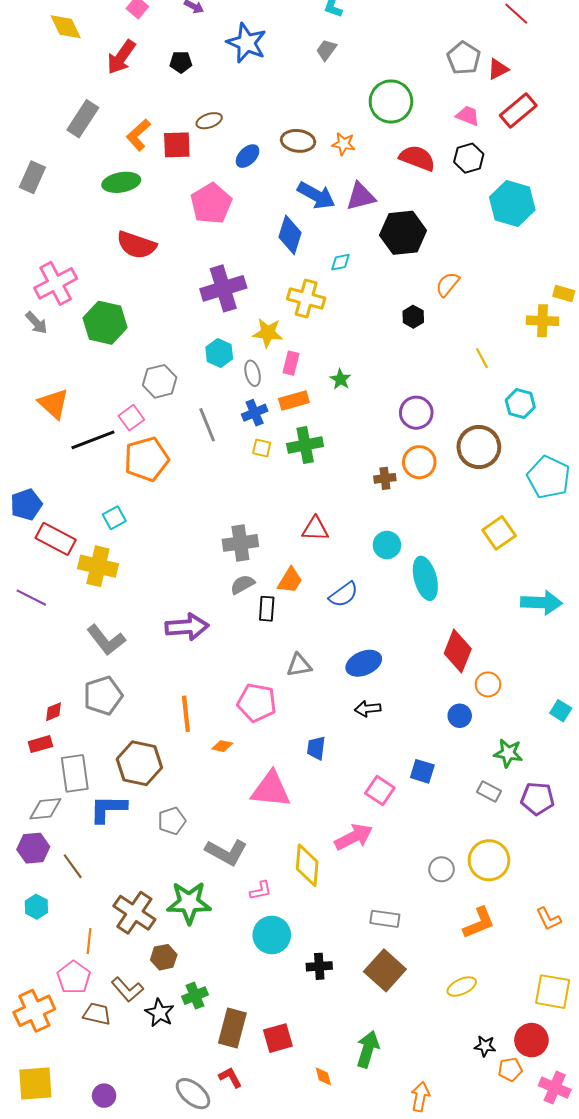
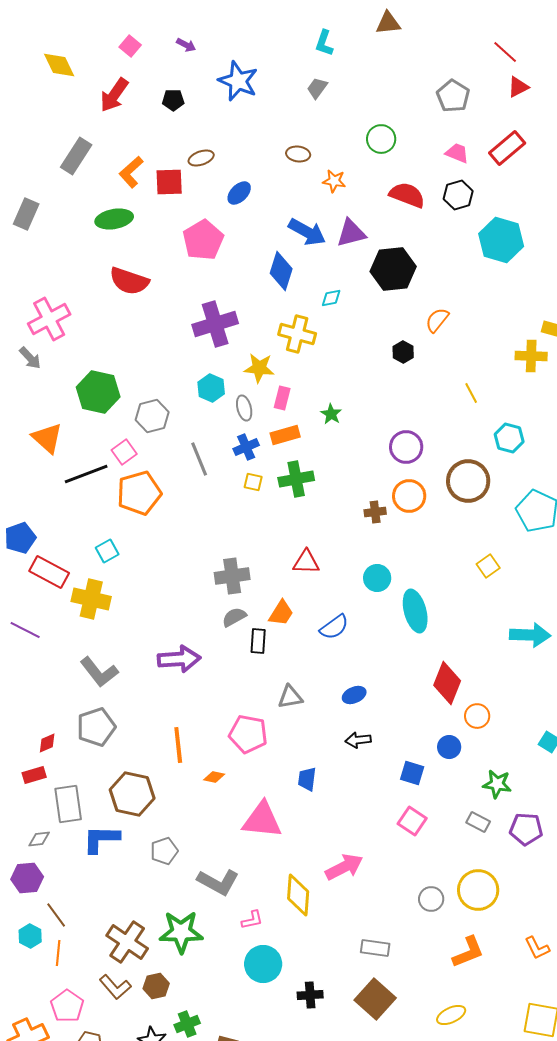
red triangle: (498, 69) -> (518, 87), moved
green circle: (391, 101) -> (381, 139), size x0.7
brown ellipse: (298, 141) -> (298, 154), moved, size x0.7
green hexagon: (105, 323) -> (98, 392), moved
yellow square: (499, 533) -> (488, 566), size x0.7
blue ellipse: (364, 663) -> (354, 695), size x0.7
blue square: (422, 771) -> (412, 773), moved
pink square: (380, 791) -> (412, 821), moved
gray diamond: (45, 809) -> (39, 839), size x0.7
brown line: (73, 866) -> (56, 915), moved
orange line: (89, 941) -> (58, 953), moved
brown L-shape: (127, 990) -> (115, 987), moved

